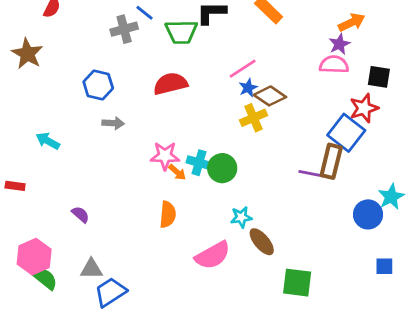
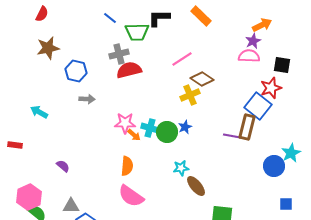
gray cross: (124, 29) -> (119, 54), moved
brown star: (27, 54) -> (48, 48), moved, turned 30
blue star: (248, 88) -> (185, 127), moved
pink semicircle: (213, 255) -> (131, 196), moved, turned 64

